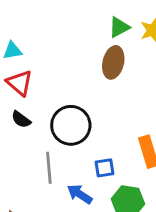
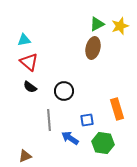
black circle: (71, 125) -> (64, 91), size x0.7

